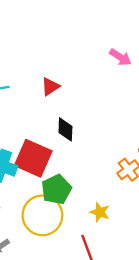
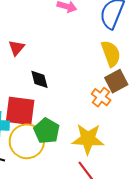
yellow star: (100, 212) -> (88, 139), size x1.8
yellow circle: (42, 215) -> (27, 141), moved

